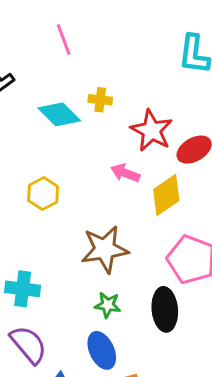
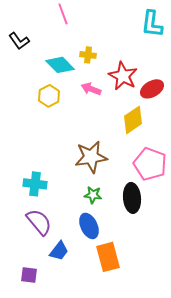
pink arrow: (125, 173) -> (91, 89), moved
yellow hexagon: (43, 194) -> (49, 96), moved

